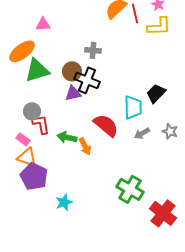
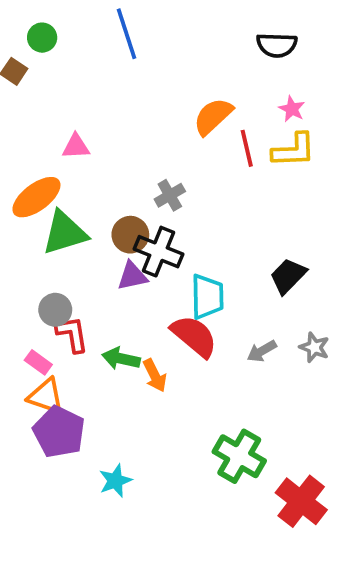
red line: (135, 13) -> (247, 148), moved
gray cross: (93, 50) -> (170, 195), turned -35
cyan trapezoid: (133, 107) -> (207, 297), moved

